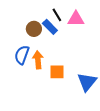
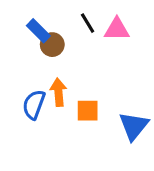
blue rectangle: (50, 27) -> (38, 31), moved
blue semicircle: (22, 55) -> (34, 105), moved

